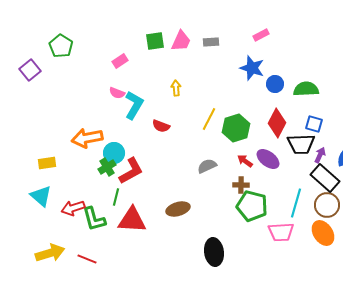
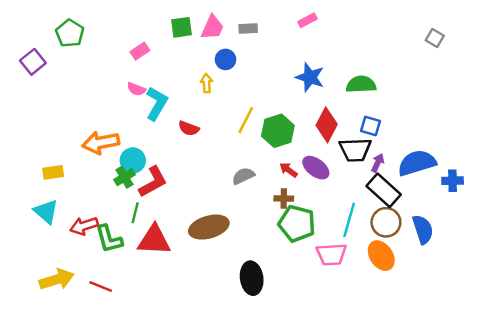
blue star: (252, 68) -> (310, 77), moved
blue circle: (275, 84) -> (226, 59), moved
brown ellipse: (178, 209) -> (209, 227), size x1.4

